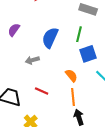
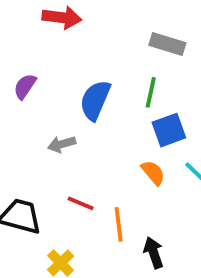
orange semicircle: (71, 76) -> (153, 173), moved
orange line: (73, 97) -> (119, 224), moved

